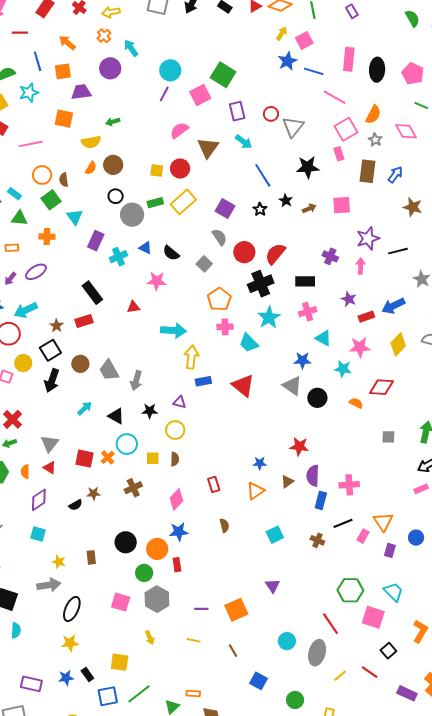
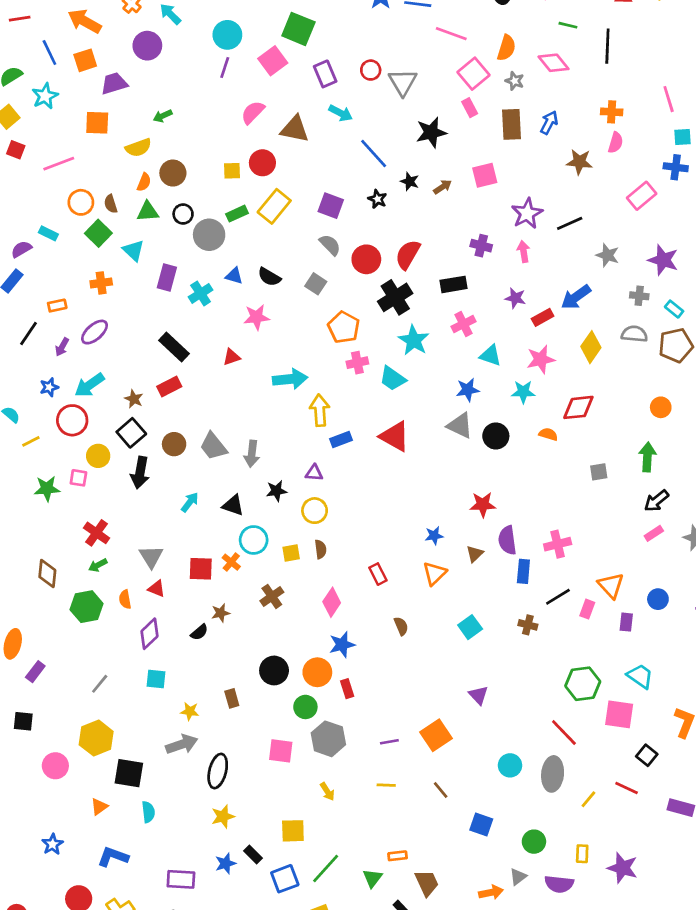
orange arrow: (67, 43) -> (85, 21), size x1.4
brown triangle: (208, 148) -> (295, 129), turned -45
green triangle: (19, 218) -> (148, 212), moved

